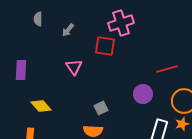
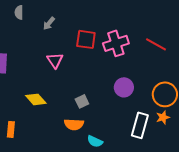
pink cross: (121, 23) -> (116, 43), moved
red line: (167, 69) -> (156, 44), moved, turned 45
yellow diamond: (41, 106) -> (36, 99), moved

